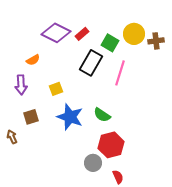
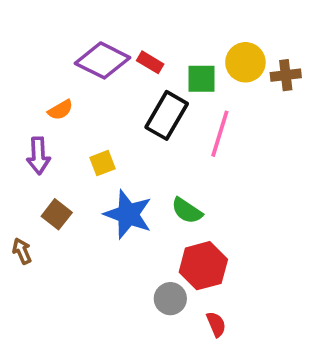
red rectangle: (82, 34) -> (150, 62), turned 72
green square: (110, 43) -> (201, 79), turned -30
brown square: (31, 117) -> (57, 214), turned -35

